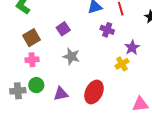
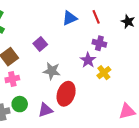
purple cross: (107, 30) -> (99, 43), moved
purple star: (132, 48) -> (88, 60), moved
red ellipse: (94, 92) -> (66, 94), moved

